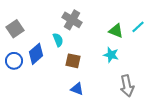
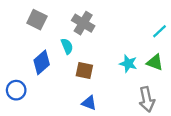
gray square: (15, 29) -> (37, 20), moved, turned -30
green triangle: (116, 31) -> (155, 62), moved
blue circle: (14, 61) -> (16, 90), moved

